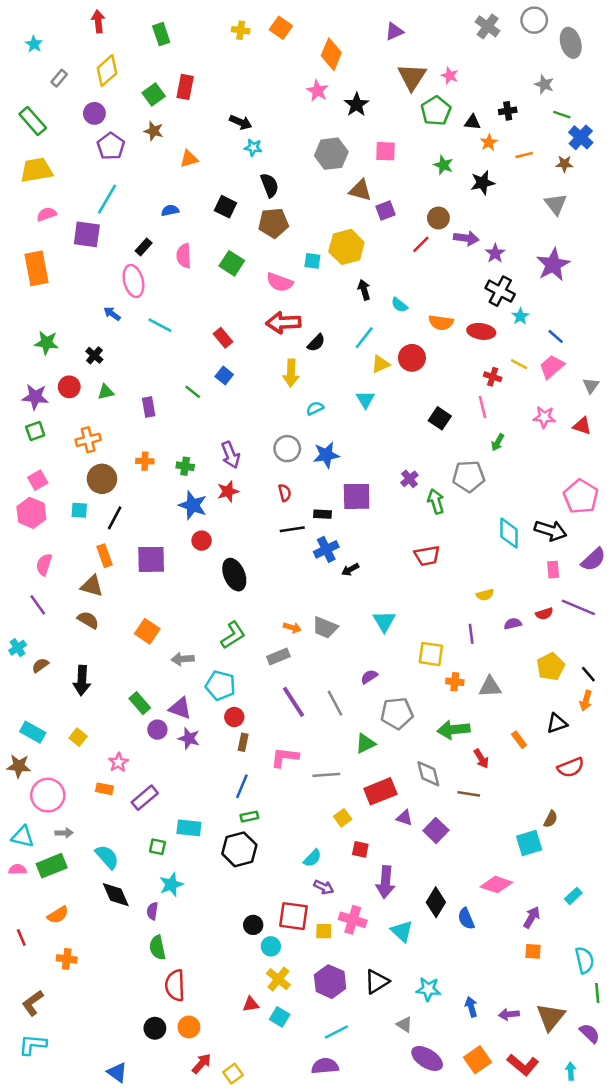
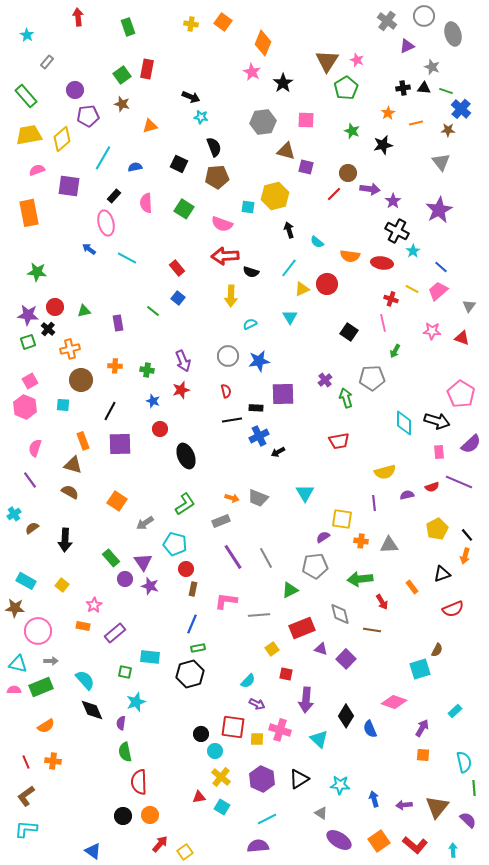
purple triangle: (394, 31) -> (407, 46), moved
yellow diamond: (107, 71) -> (62, 139), moved
black triangle: (472, 122) -> (424, 88), moved
purple pentagon: (111, 146) -> (88, 116), turned 30
cyan line: (107, 199) -> (103, 158), moved
purple square: (385, 210) -> (306, 167), turned 35
black semicircle: (316, 343) -> (251, 272), turned 63
black cross: (94, 355) -> (48, 329), moved
blue star: (193, 505) -> (153, 401), size x0.6
black line: (115, 518) -> (110, 411), moved
yellow semicircle: (485, 595) -> (385, 472), size x1.5
gray arrow: (183, 659) -> (145, 523), turned -30
purple semicircle: (369, 677) -> (323, 537), moved
purple triangle: (180, 708) -> (143, 562), turned 36
red line: (21, 938) -> (26, 762), moved

